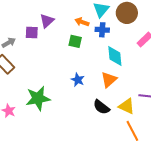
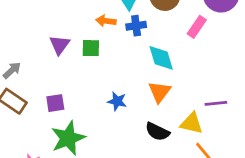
purple triangle: (47, 21) -> (60, 45), moved
purple square: (32, 33) -> (55, 103), moved
green square: (75, 41) -> (91, 48), moved

